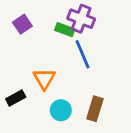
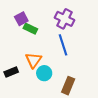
green rectangle: (65, 30) -> (30, 29), moved
cyan circle: (61, 110) -> (44, 73), moved

